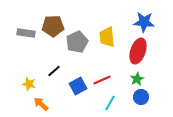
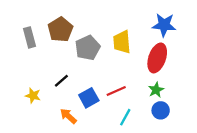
brown pentagon: (53, 26) -> (60, 29), turned -30
gray rectangle: (26, 33) -> (30, 37), turned 66
orange arrow: (41, 104) -> (68, 116), moved

